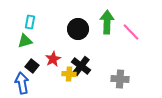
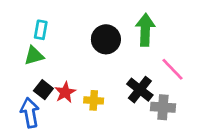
pink line: (131, 32) -> (172, 69), moved
red star: (53, 59) -> (65, 92), moved
black cross: (81, 66) -> (140, 90), moved

